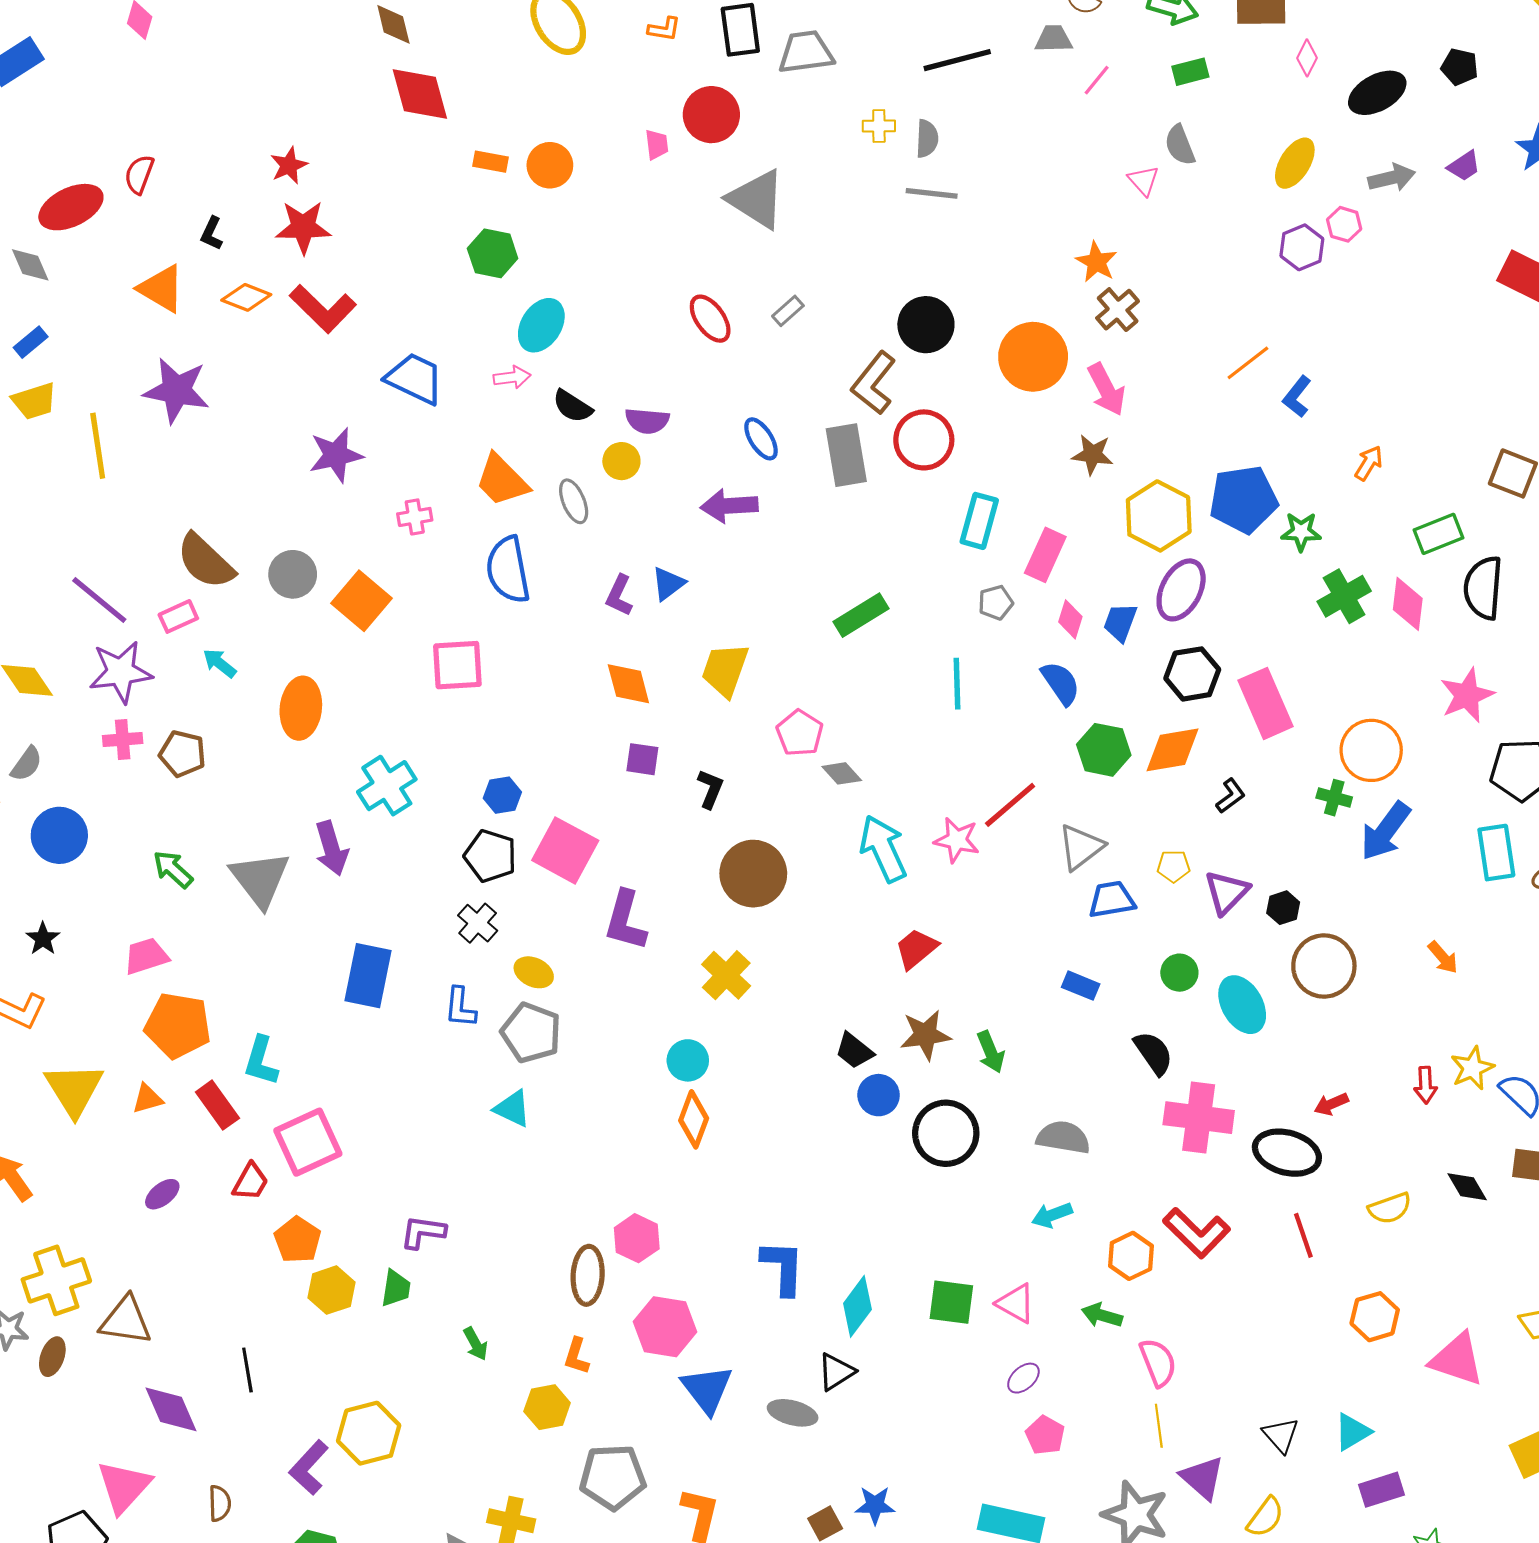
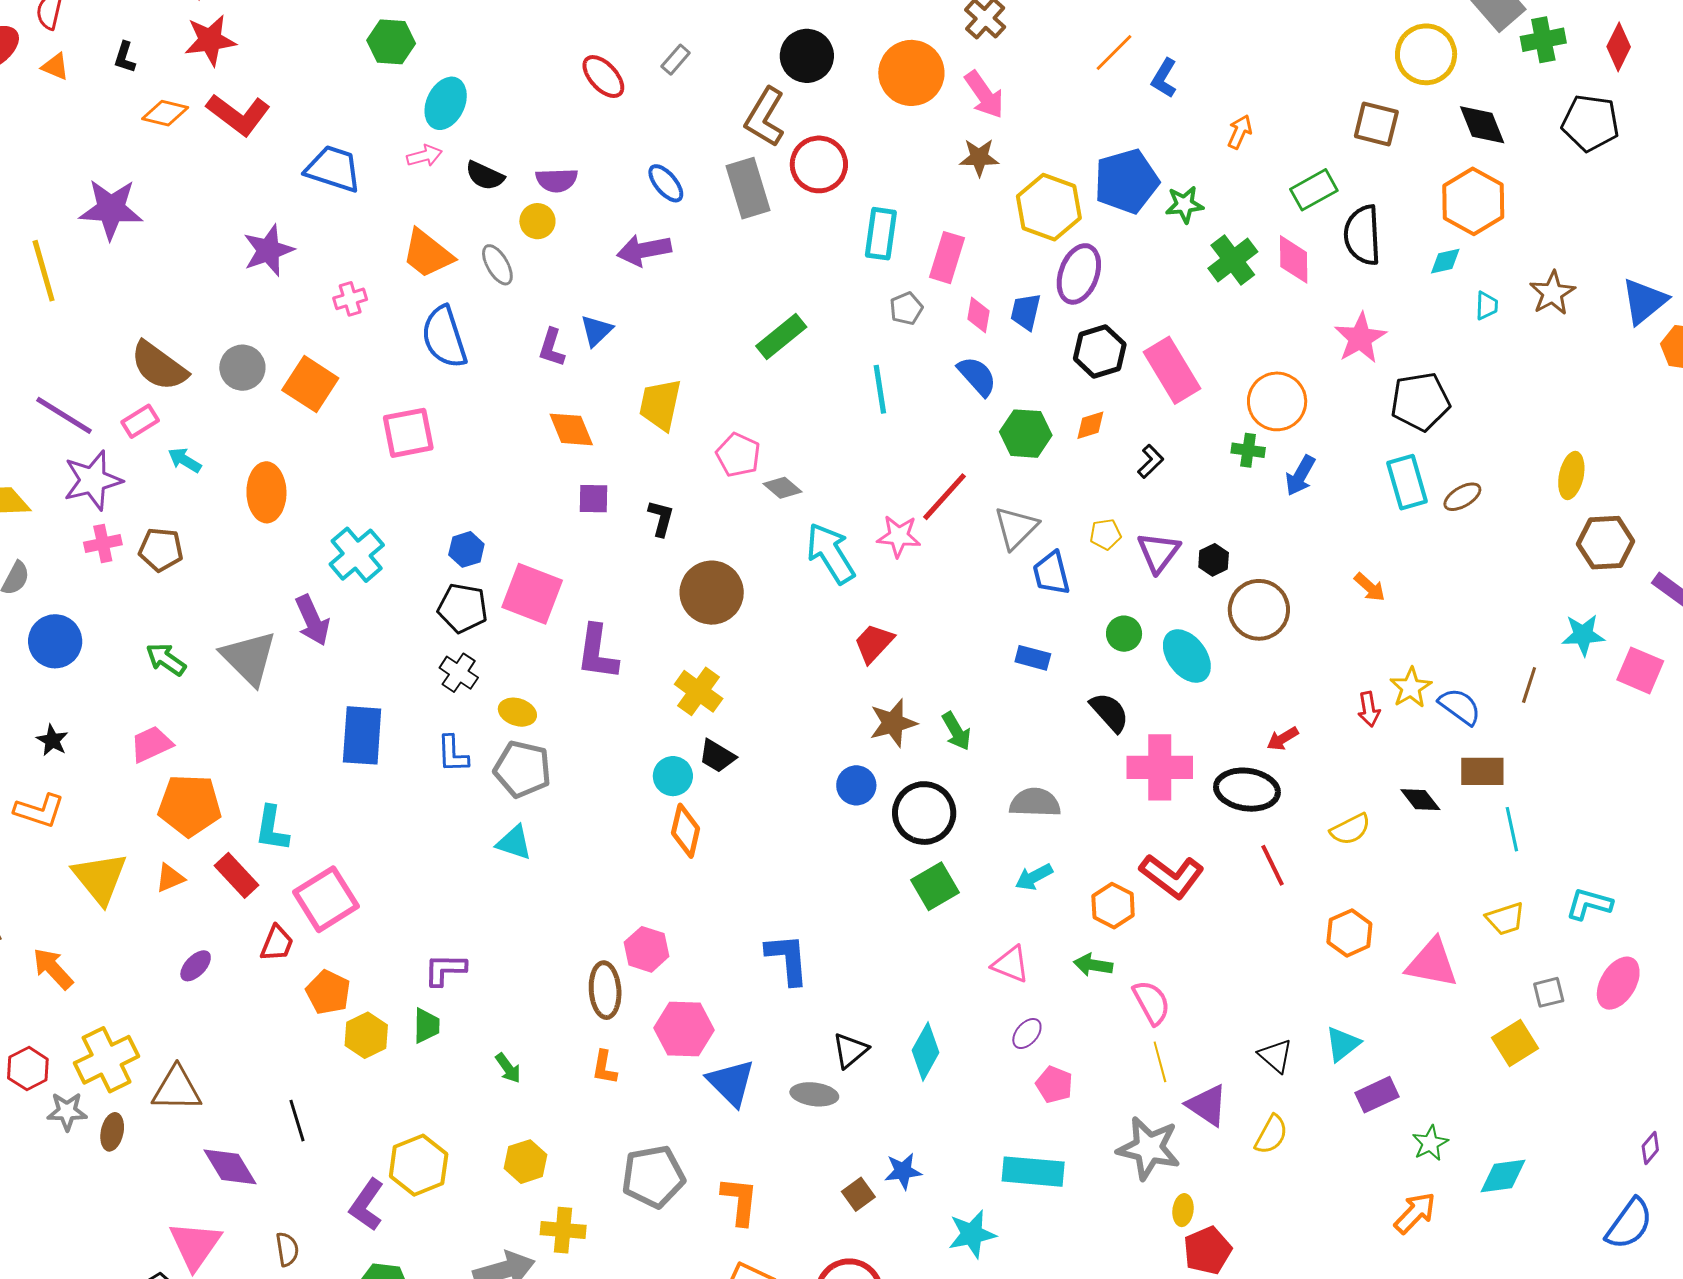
orange triangle: (161, 289) -> (55, 67), moved, size x0.6
orange diamond: (1172, 750) -> (1090, 425), size x0.6
blue arrow: (1385, 831) -> (1300, 476), size x0.7
blue trapezoid: (1112, 900) -> (1051, 573), turned -87
black trapezoid: (854, 1051) -> (717, 756), moved
green square: (951, 1302) -> (935, 886), moved, turned -30
cyan diamond: (857, 1306) -> (926, 1051), moved
yellow hexagon: (547, 1407) -> (526, 1162), moved

